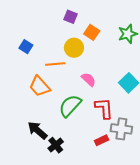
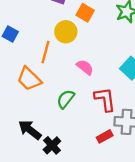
orange line: (55, 64) -> (45, 52), turned -66
green semicircle: (70, 106) -> (66, 99), size x0.7

